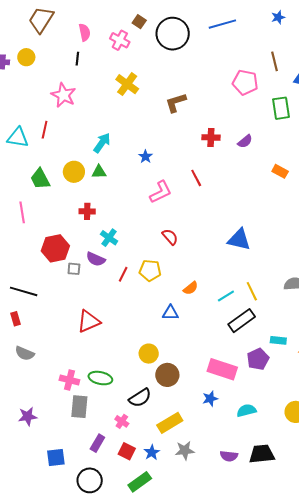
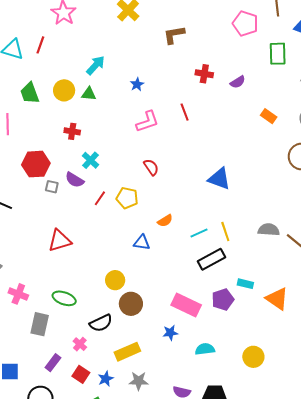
pink cross: (69, 380) -> (18, 294), moved

